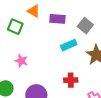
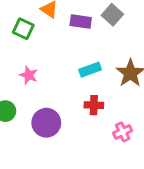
gray square: (85, 26) -> (112, 15), moved
cyan rectangle: (69, 45) -> (90, 70), moved

